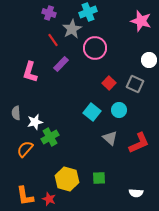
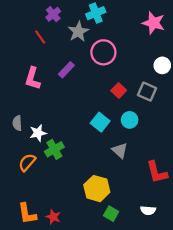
purple cross: (49, 13) -> (53, 14), turned 32
red line: (53, 40) -> (40, 37), moved
red L-shape: (139, 143) -> (157, 172), moved, turned 100
green square: (99, 178) -> (111, 214), moved, turned 32
yellow hexagon: (67, 179) -> (97, 189), moved

